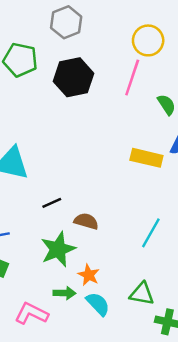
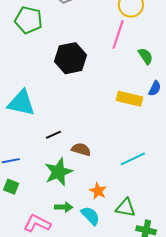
black hexagon: (74, 77) -> (71, 58), moved
cyan line: (151, 233) -> (133, 159), turned 35
orange star: (89, 275) -> (98, 191), moved

